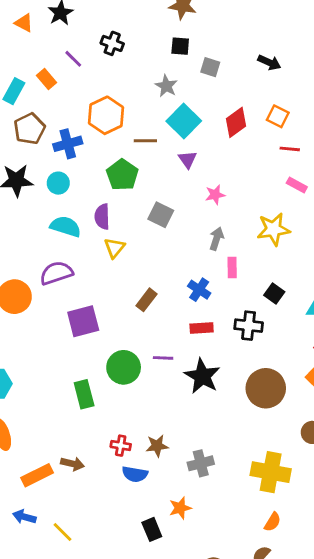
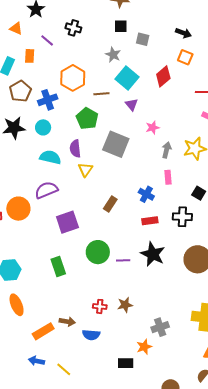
orange triangle: (24, 23) -> (16, 29), moved
orange rectangle: (47, 79) -> (30, 56), turned 48
orange square: (278, 116) -> (185, 57), moved
gray square: (161, 215) -> (116, 144), size x1.5
gray arrow: (216, 239) -> (167, 150), moved
purple line: (163, 358) -> (123, 260), moved
green rectangle: (84, 394) -> (58, 266), moved
gray cross: (201, 463) -> (160, 327), moved
blue semicircle: (135, 474) -> (91, 335), moved
black rectangle: (152, 529) -> (126, 363), turned -63

